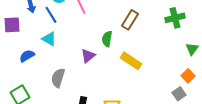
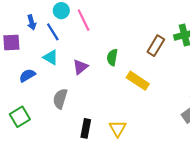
brown rectangle: (130, 20) -> (156, 46), moved
purple triangle: (88, 56) -> (80, 67), moved

